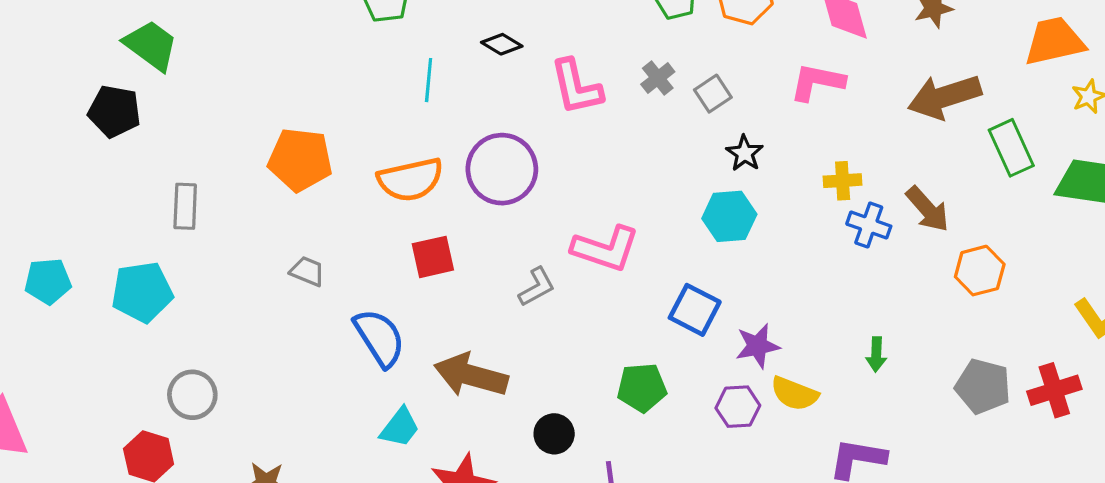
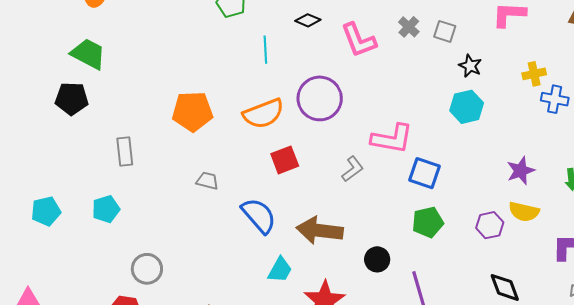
gray square: (713, 94) -> (445, 31), turned -30
cyan pentagon: (142, 292) -> (106, 209), size x0.7
blue square: (695, 310) -> (425, 173), moved
purple star: (758, 346) -> (521, 171), moved

